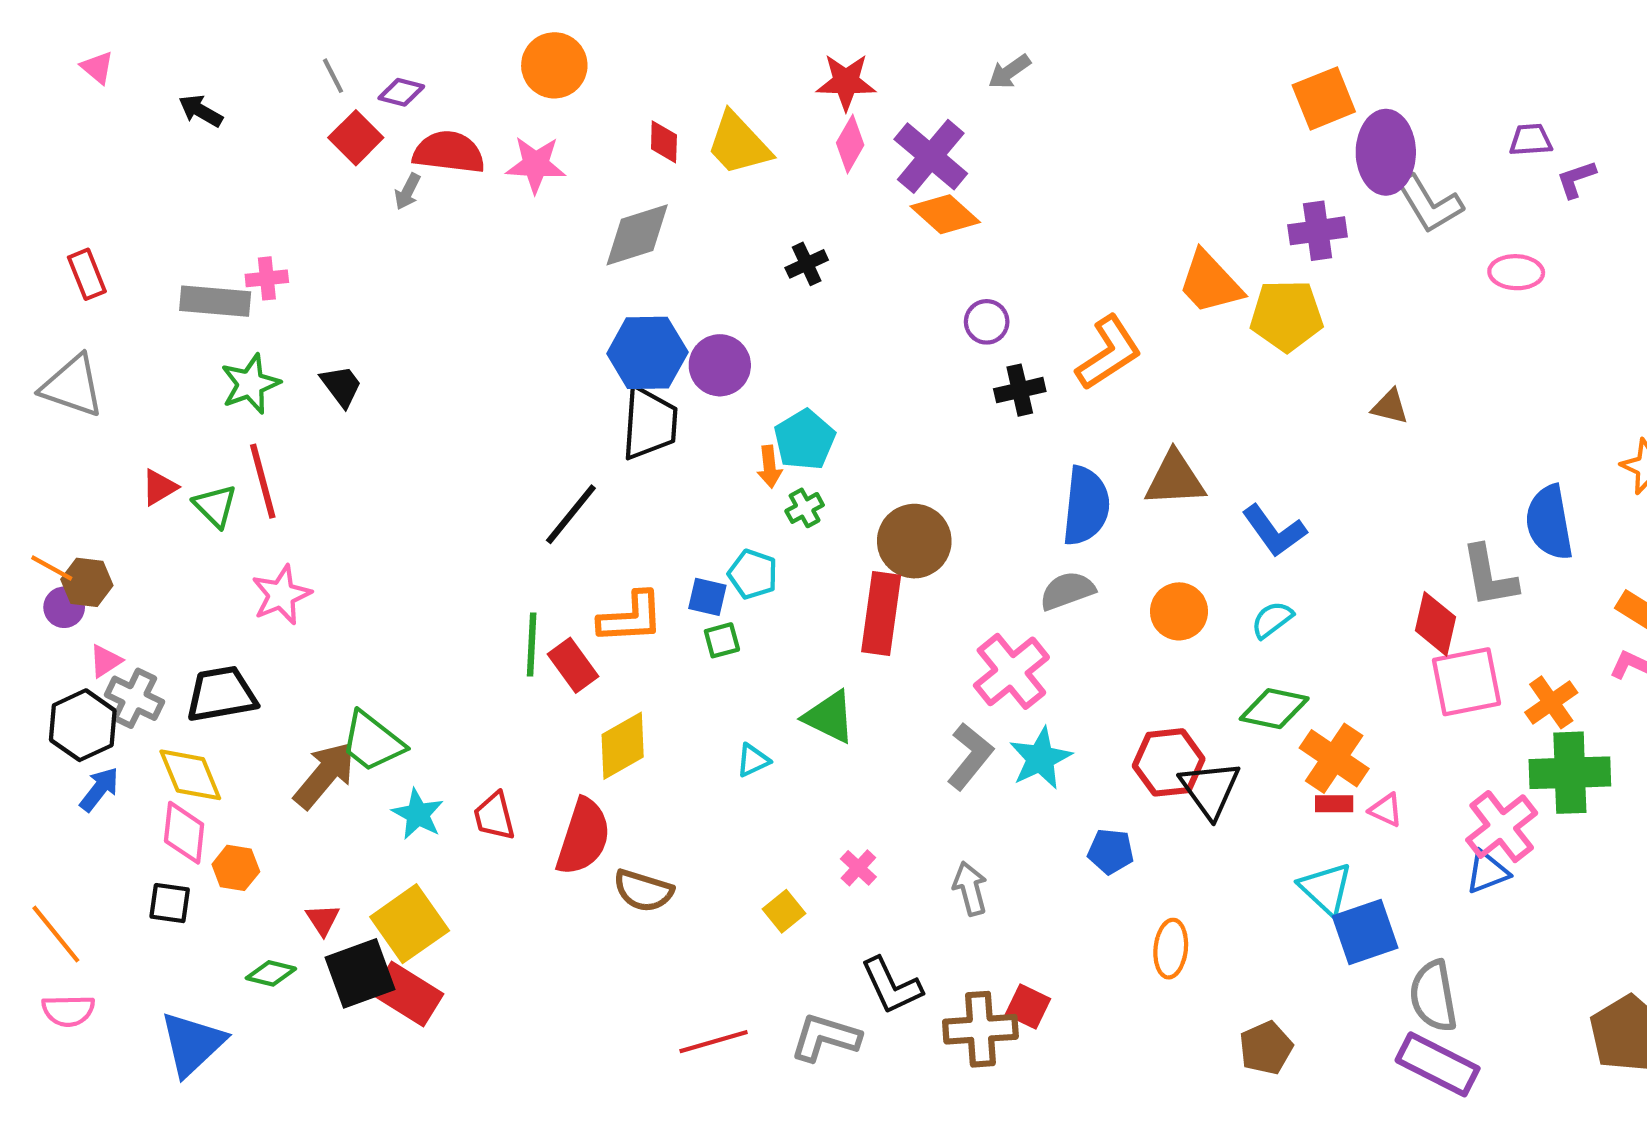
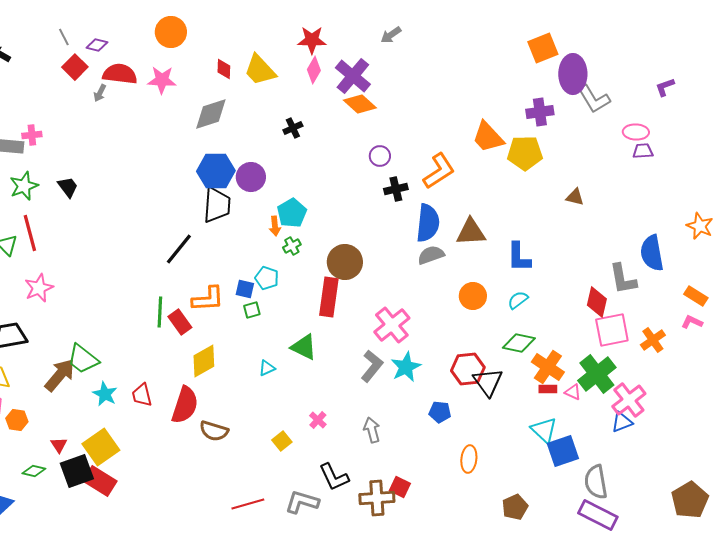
purple trapezoid: (1531, 140) -> (643, 151), moved
blue semicircle: (1086, 506) -> (428, 223), moved
blue L-shape: (1274, 531) -> (519, 257), turned 36
gray semicircle: (1067, 591) -> (431, 255), moved
green cross: (1570, 773) -> (597, 374), moved, turned -36

